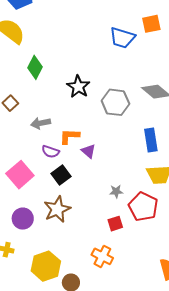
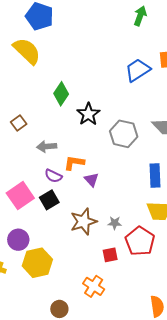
blue trapezoid: (122, 38) -> (138, 70), turned 124
green diamond: (35, 67) -> (61, 94), moved
black square: (61, 175) -> (49, 200), moved
brown star: (57, 209) -> (83, 222), moved
yellow hexagon: (46, 266) -> (37, 263), moved

